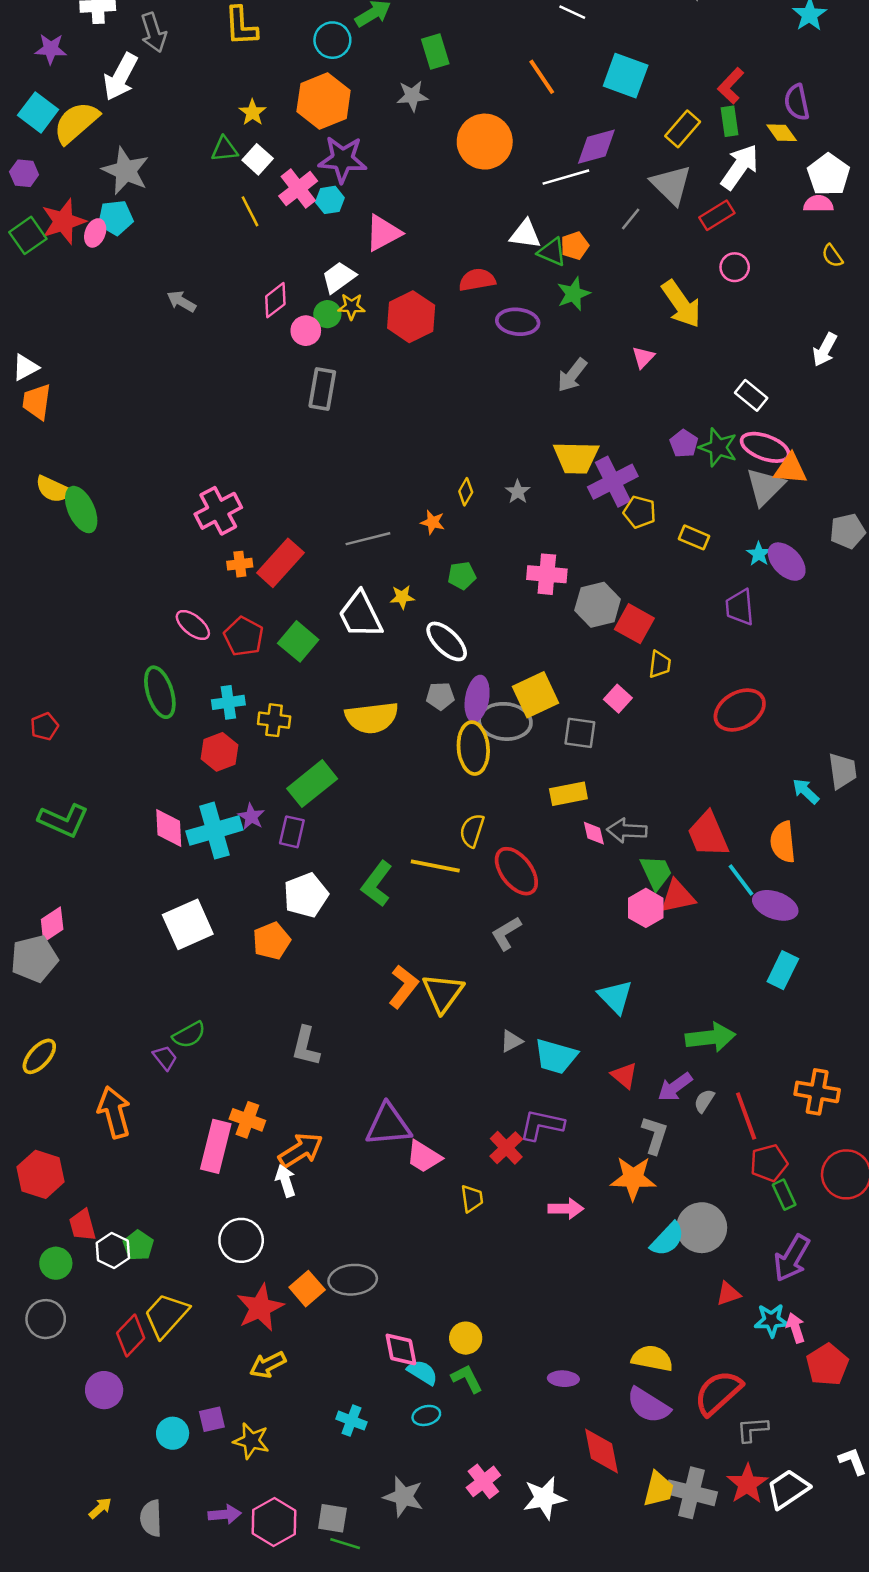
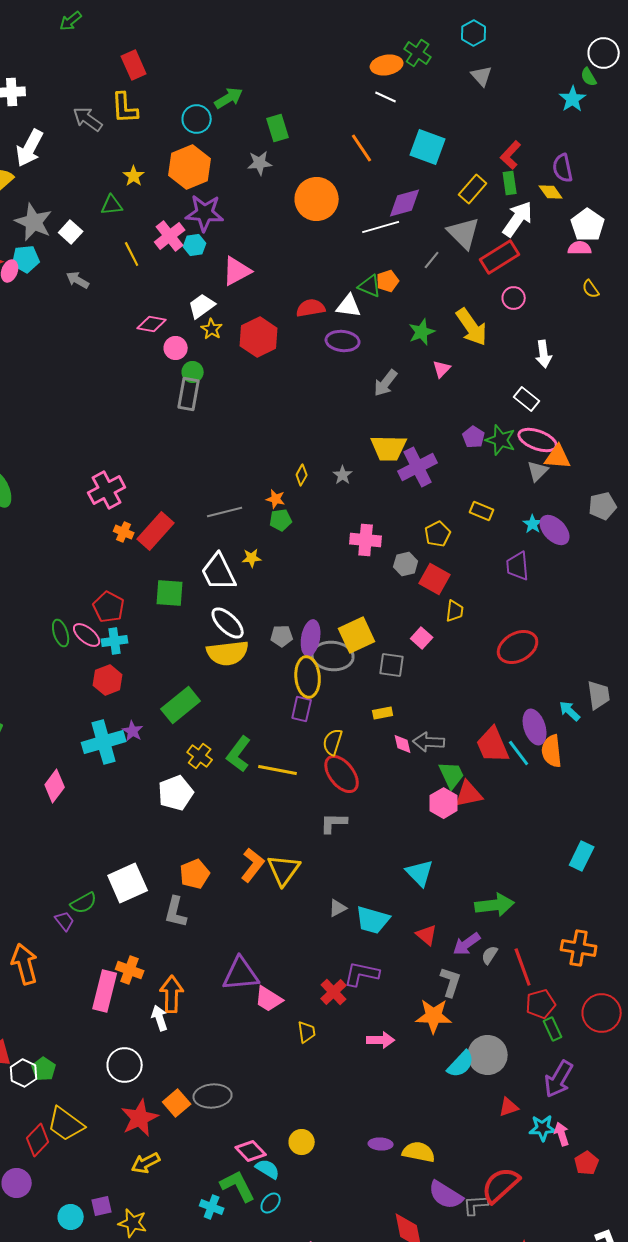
gray arrow: (154, 32) -> (88, 119), moved, turned 144
white square: (258, 159) -> (71, 232), moved
red rectangle: (717, 215) -> (500, 257), size x1.4
white triangle: (525, 234) -> (349, 306), moved
green star: (573, 294) -> (422, 332), moved
pink diamond: (275, 300) -> (152, 324), turned 48
gray arrow: (181, 301) -> (78, 280), moved
yellow star: (351, 307) -> (212, 329), turned 30
green circle: (327, 314) -> (193, 372), moved
white arrow: (825, 350) -> (544, 354), moved, turned -36
gray triangle: (765, 487) -> (538, 471), size x0.7
yellow pentagon: (639, 512) -> (438, 534), moved, turned 30
orange cross: (240, 564) -> (124, 532), turned 30
green pentagon: (462, 576) -> (281, 520), moved
gray hexagon: (598, 605) -> (406, 564), size x0.7
pink ellipse: (193, 625) -> (87, 635), moved
red pentagon: (244, 636) -> (109, 607), moved
green square: (298, 641) -> (170, 593), turned -36
white ellipse: (447, 641) -> (228, 623), moved
green ellipse: (160, 692) -> (61, 633), size x0.7
yellow cross: (274, 720) -> (200, 756), moved, turned 30
yellow rectangle: (568, 794) -> (383, 713), size x0.7
pink diamond: (169, 828) -> (55, 786), moved, turned 40
yellow semicircle: (472, 831) -> (333, 742), moved
purple rectangle: (292, 832) -> (302, 709), moved
cyan line: (741, 880) -> (519, 753), moved
green L-shape: (377, 884) -> (239, 754), moved
purple ellipse: (775, 905) -> (535, 727), moved, turned 52
white square: (188, 924) -> (128, 883), moved
gray L-shape: (506, 933) -> (334, 823), turned 32
orange pentagon: (272, 941) -> (195, 874), moved
cyan rectangle: (783, 970) -> (582, 856), moved
orange arrow: (301, 1150) -> (172, 994), turned -57
yellow trapezoid: (166, 1315) -> (66, 1124), turned -96
pink diamond: (401, 1349) -> (251, 1151), turned -32
yellow semicircle: (652, 1358) -> (419, 1152), moved
red pentagon: (827, 1365) -> (587, 1163), size x0.7
green L-shape: (467, 1379) -> (238, 1186), moved, size x1.4
purple ellipse: (563, 1379) -> (381, 1144), moved
cyan ellipse: (426, 1415) -> (271, 1203), turned -35
gray L-shape: (752, 1429) -> (476, 1205), moved

